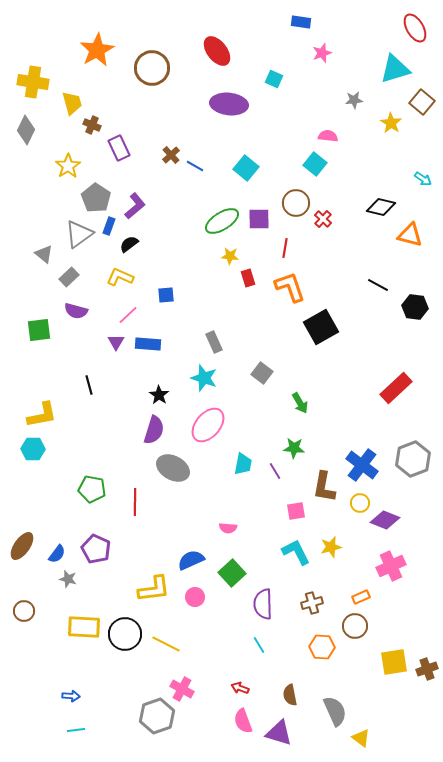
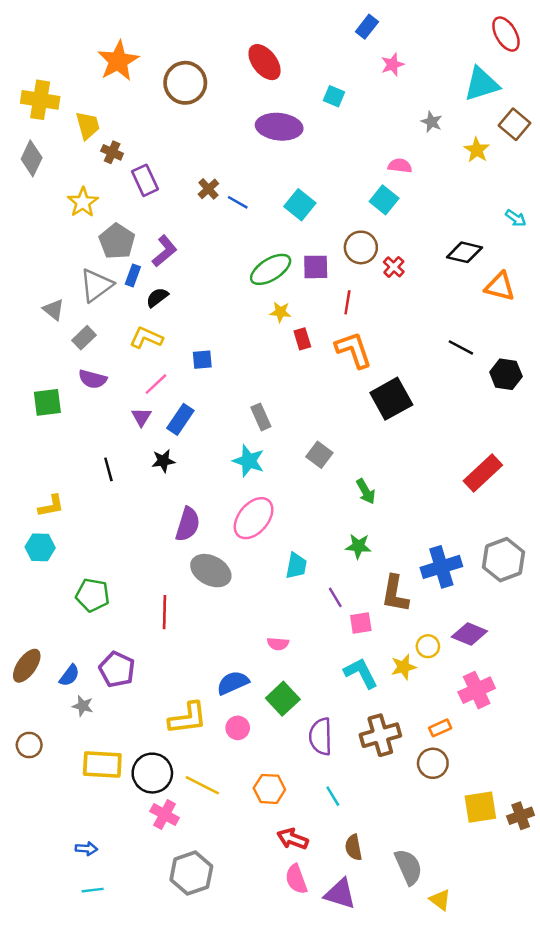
blue rectangle: (301, 22) -> (367, 27), turned -60
gray star: (354, 100) -> (432, 122), turned 30
blue rectangle: (148, 344) -> (180, 419), turned -60
black star: (159, 395) -> (163, 461), moved, turned 30
yellow L-shape: (42, 415) -> (51, 506), size x0.7
blue cross: (362, 465) -> (441, 567), turned 36
purple line: (275, 471) -> (335, 597), moved
green pentagon: (92, 489) -> (93, 595), moved
yellow circle: (360, 503) -> (428, 646), moved
brown cross: (312, 603) -> (380, 735), size x1.5
cyan line: (259, 645) -> (333, 796), moved
orange hexagon: (322, 647) -> (269, 789), moved
red arrow: (240, 688) -> (293, 839), size x1.4
pink cross: (182, 689) -> (165, 814), moved

